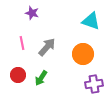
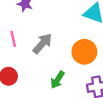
green arrow: (41, 78) -> (58, 80), moved

